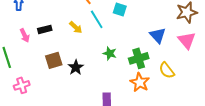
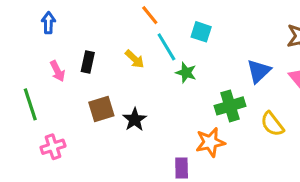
black rectangle: (45, 29) -> (88, 62), turned -64
blue triangle: (158, 35) -> (259, 71), turned 30
green star: (110, 53) -> (186, 73), moved
orange star: (140, 82) -> (210, 142), moved, turned 30

